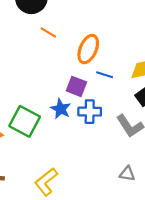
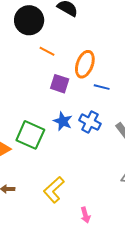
purple square: (76, 86) -> (60, 84), moved
blue cross: (90, 112) -> (90, 122), turned 30

